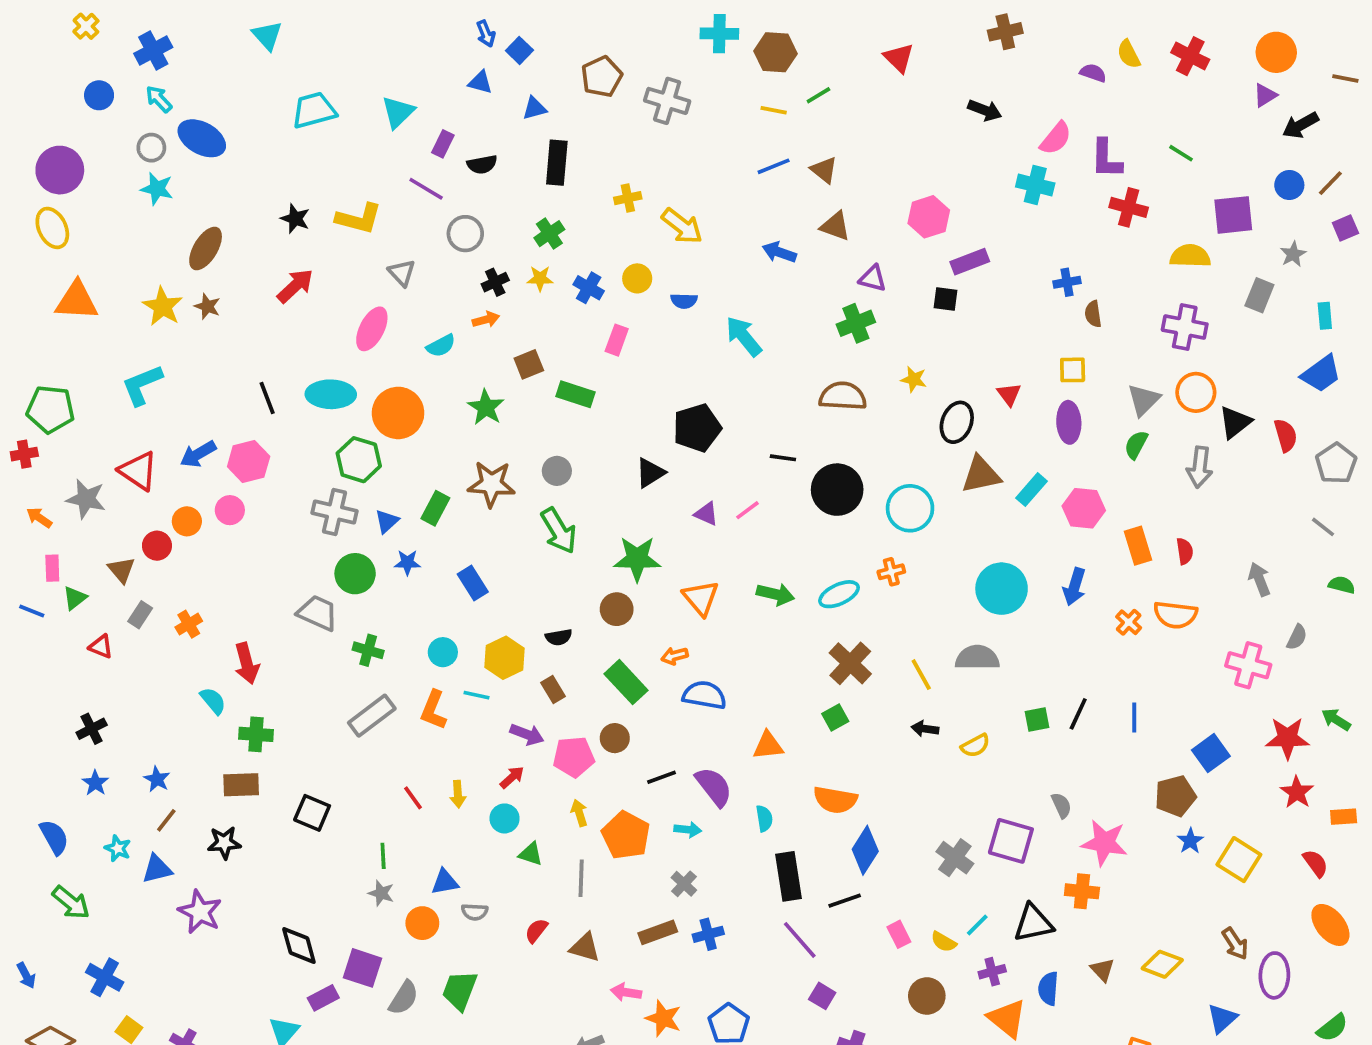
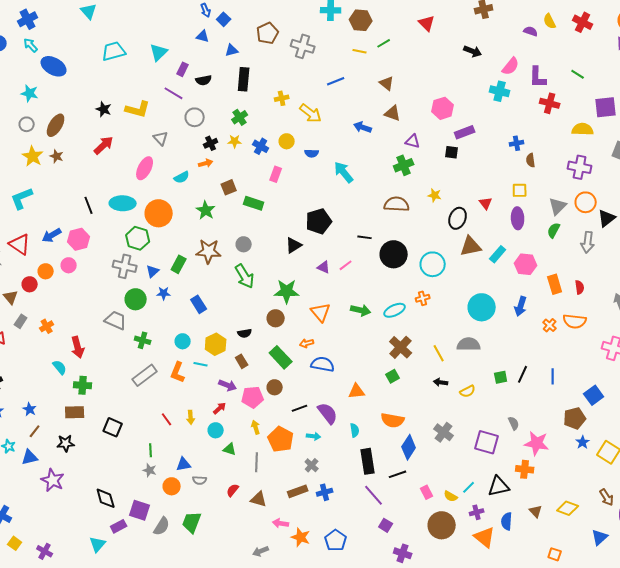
gray circle: (151, 148) -> (27, 124), moved
blue line: (774, 166) -> (336, 81), moved
gray cross: (955, 858) -> (444, 432), moved
brown circle: (927, 996) -> (442, 525), size x1.4

